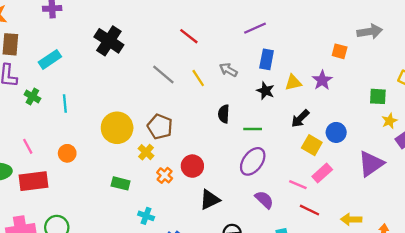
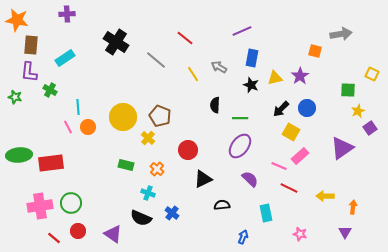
gray line: (163, 74) -> (156, 60), moved
cyan line: (65, 103) -> (78, 107), moved
blue circle: (336, 132) -> (307, 108), moved
pink line: (28, 146) -> (68, 127), moved
orange circle: (67, 153) -> (88, 127), moved
orange cross: (165, 175) -> (157, 169), moved

